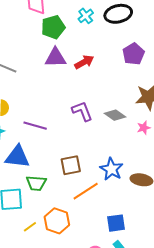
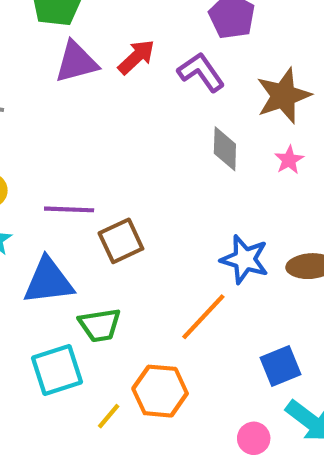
purple L-shape: (82, 111) -> (201, 72), moved
gray diamond: (115, 115) -> (225, 149), turned 70
brown square: (71, 165) -> (121, 241), moved

